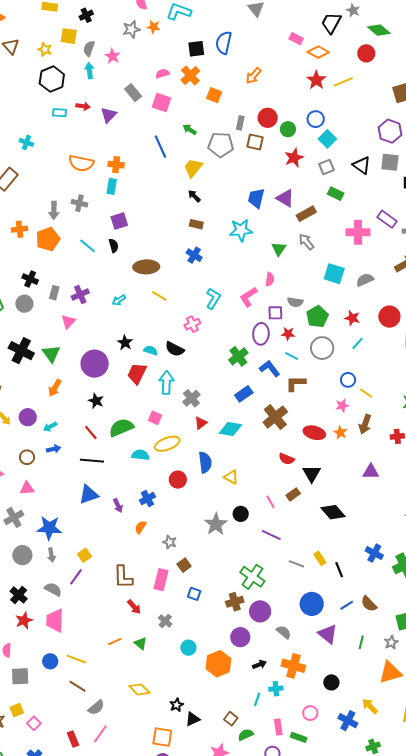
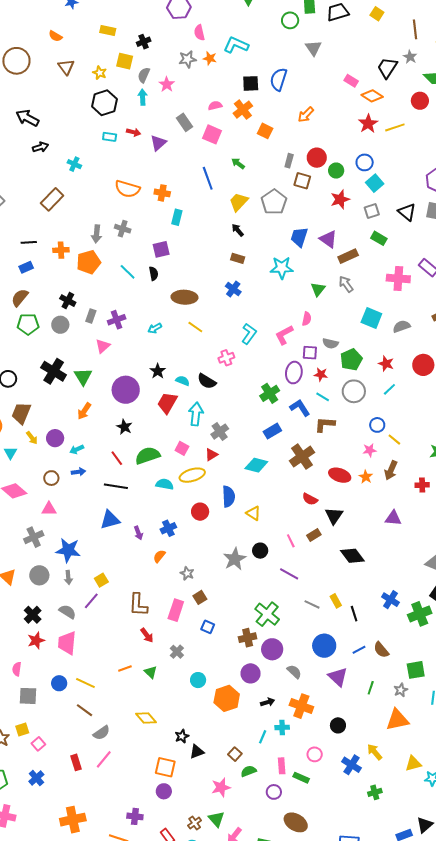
gray pentagon: (221, 145) -> (274, 202), moved, turned 30
cyan rectangle: (112, 186) -> (177, 217), moved
red triangle: (201, 423) -> (211, 455), moved

